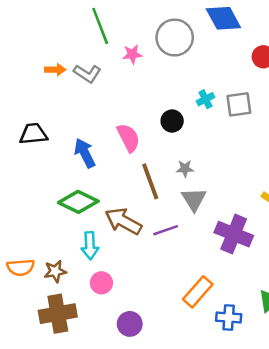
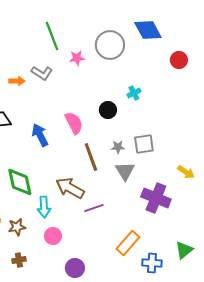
orange arrow: (55, 70) -> (17, 81), moved
gray square: (239, 104) -> (144, 144), moved
green diamond: (78, 202) -> (20, 182), moved, turned 52
purple line: (166, 230) -> (94, 208), moved
brown cross: (58, 314) -> (19, 260), size x0.5

